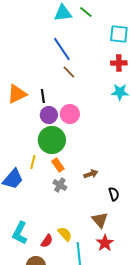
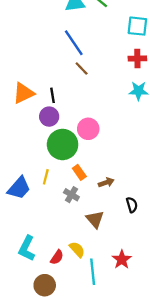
pink circle: (70, 114) -> (88, 129), moved
purple circle: (49, 115) -> (49, 117), moved
yellow line: (33, 162) -> (46, 177), moved
orange rectangle: (58, 165) -> (79, 172), moved
brown triangle: (100, 220) -> (95, 219), moved

